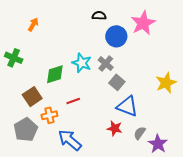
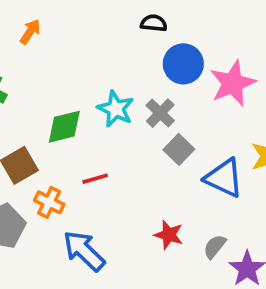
pink star: (143, 23) -> (233, 83), moved
blue triangle: (127, 106) -> (224, 178), moved
orange cross: (49, 115) -> (49, 202), turned 35

